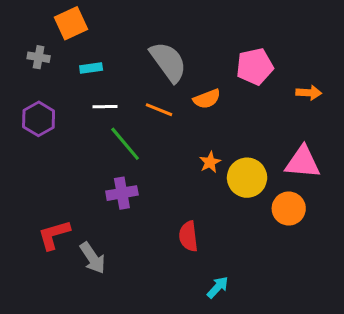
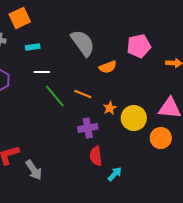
orange line: (159, 110) -> (83, 94), moved
purple cross: (122, 193) -> (88, 128), moved
cyan arrow: (218, 287) -> (115, 174), moved

